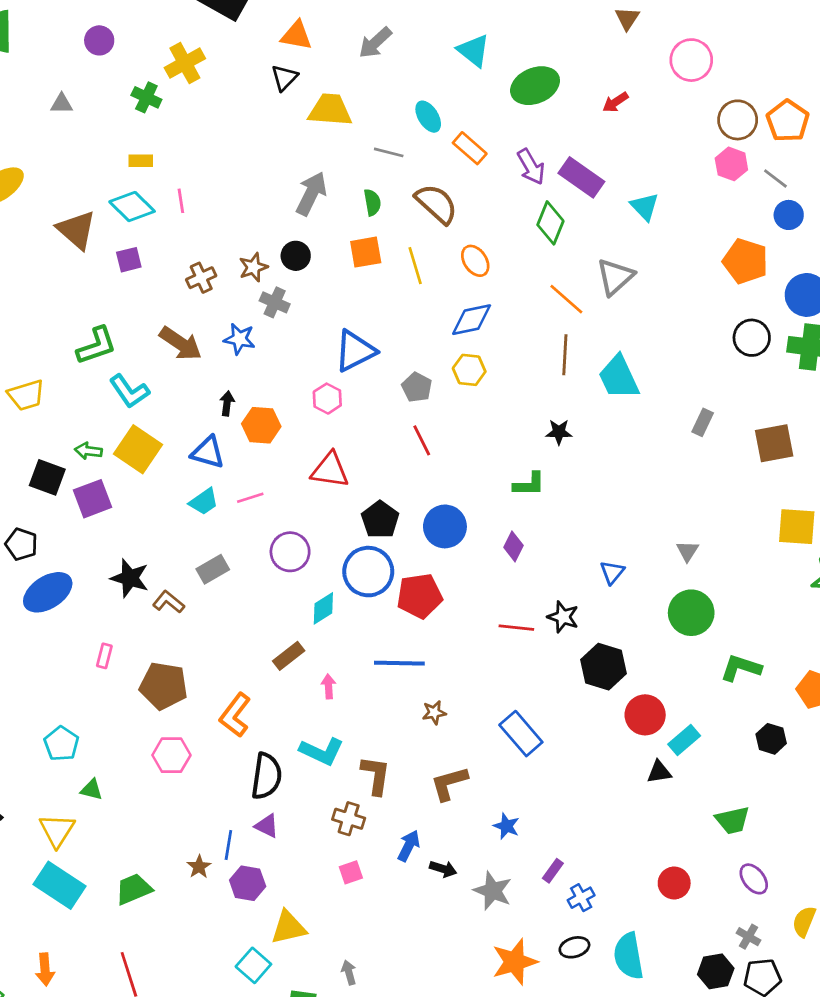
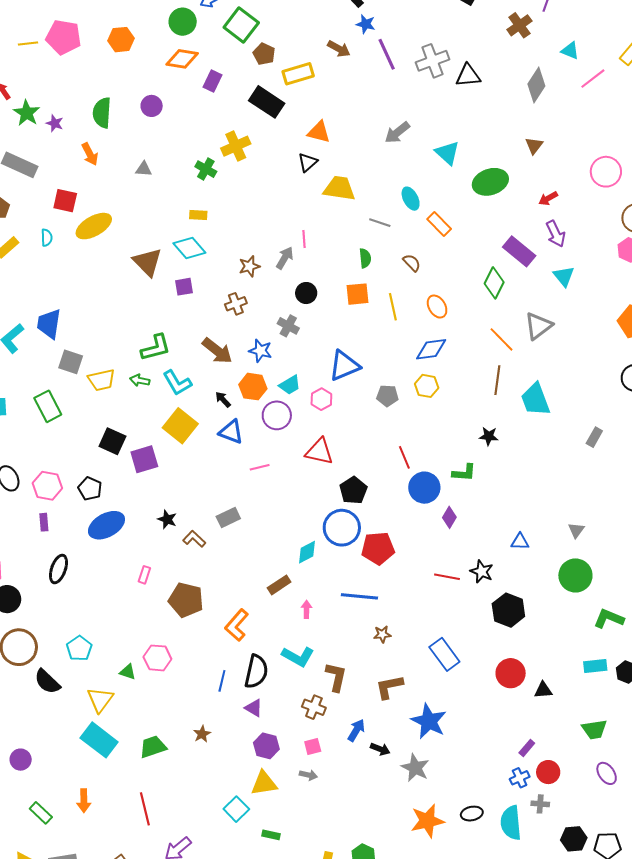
brown triangle: (627, 18) -> (534, 145), moved
purple circle: (99, 40) -> (152, 106), moved
gray arrow: (375, 43) -> (397, 133), moved
purple arrow: (531, 167) -> (556, 234), moved
gray arrow: (311, 194) -> (285, 258), moved, size x0.7
pink line: (181, 201) -> (304, 239), moved
brown semicircle: (436, 204) -> (412, 263), size x0.6
brown star: (253, 267) -> (249, 266), moved
gray pentagon: (417, 387) -> (387, 396), turned -30
black arrow: (227, 403) -> (223, 399), moved, turned -54
orange hexagon: (261, 425) -> (253, 387), moved
red line: (422, 440) -> (404, 457), moved
green arrow: (88, 451) -> (140, 380), moved
cyan trapezoid: (204, 502) -> (290, 385), moved
blue circle: (445, 526) -> (424, 488), moved
purple circle: (290, 552) -> (277, 415), moved
blue triangle: (612, 572) -> (520, 542), turned 48
black star: (130, 578) -> (167, 519), size x0.7
red circle: (645, 715) -> (511, 673), moved
cyan rectangle: (684, 740) -> (595, 666), moved, turned 30
cyan pentagon: (61, 744) -> (79, 648), moved
pink hexagon: (171, 755) -> (157, 658), moved
blue star: (506, 826) -> (429, 721), size x1.8
blue line: (228, 845) -> (222, 681), moved
purple rectangle: (553, 871) -> (527, 748), moved
purple hexagon: (248, 883) -> (266, 746), moved
blue cross: (581, 898) -> (520, 778), moved
gray cross: (749, 937) -> (540, 804), moved, turned -30
gray arrow: (349, 972) -> (308, 775), moved, turned 114

